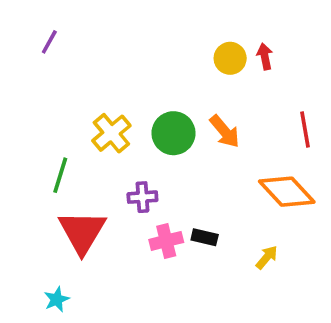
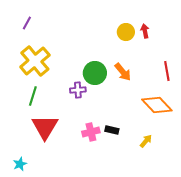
yellow cross: (111, 133) -> (35, 61), moved, size x1.4
purple cross: (142, 197) -> (78, 90), moved
cyan star: (57, 299) -> (20, 164), moved

